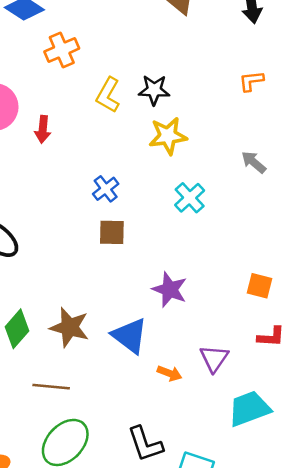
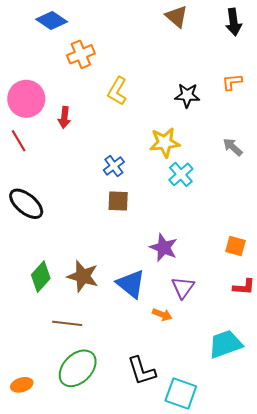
black star: (154, 90) -> (187, 95), moved
yellow star: (168, 136) -> (165, 143), moved
purple triangle: (214, 358) -> (183, 287), moved

